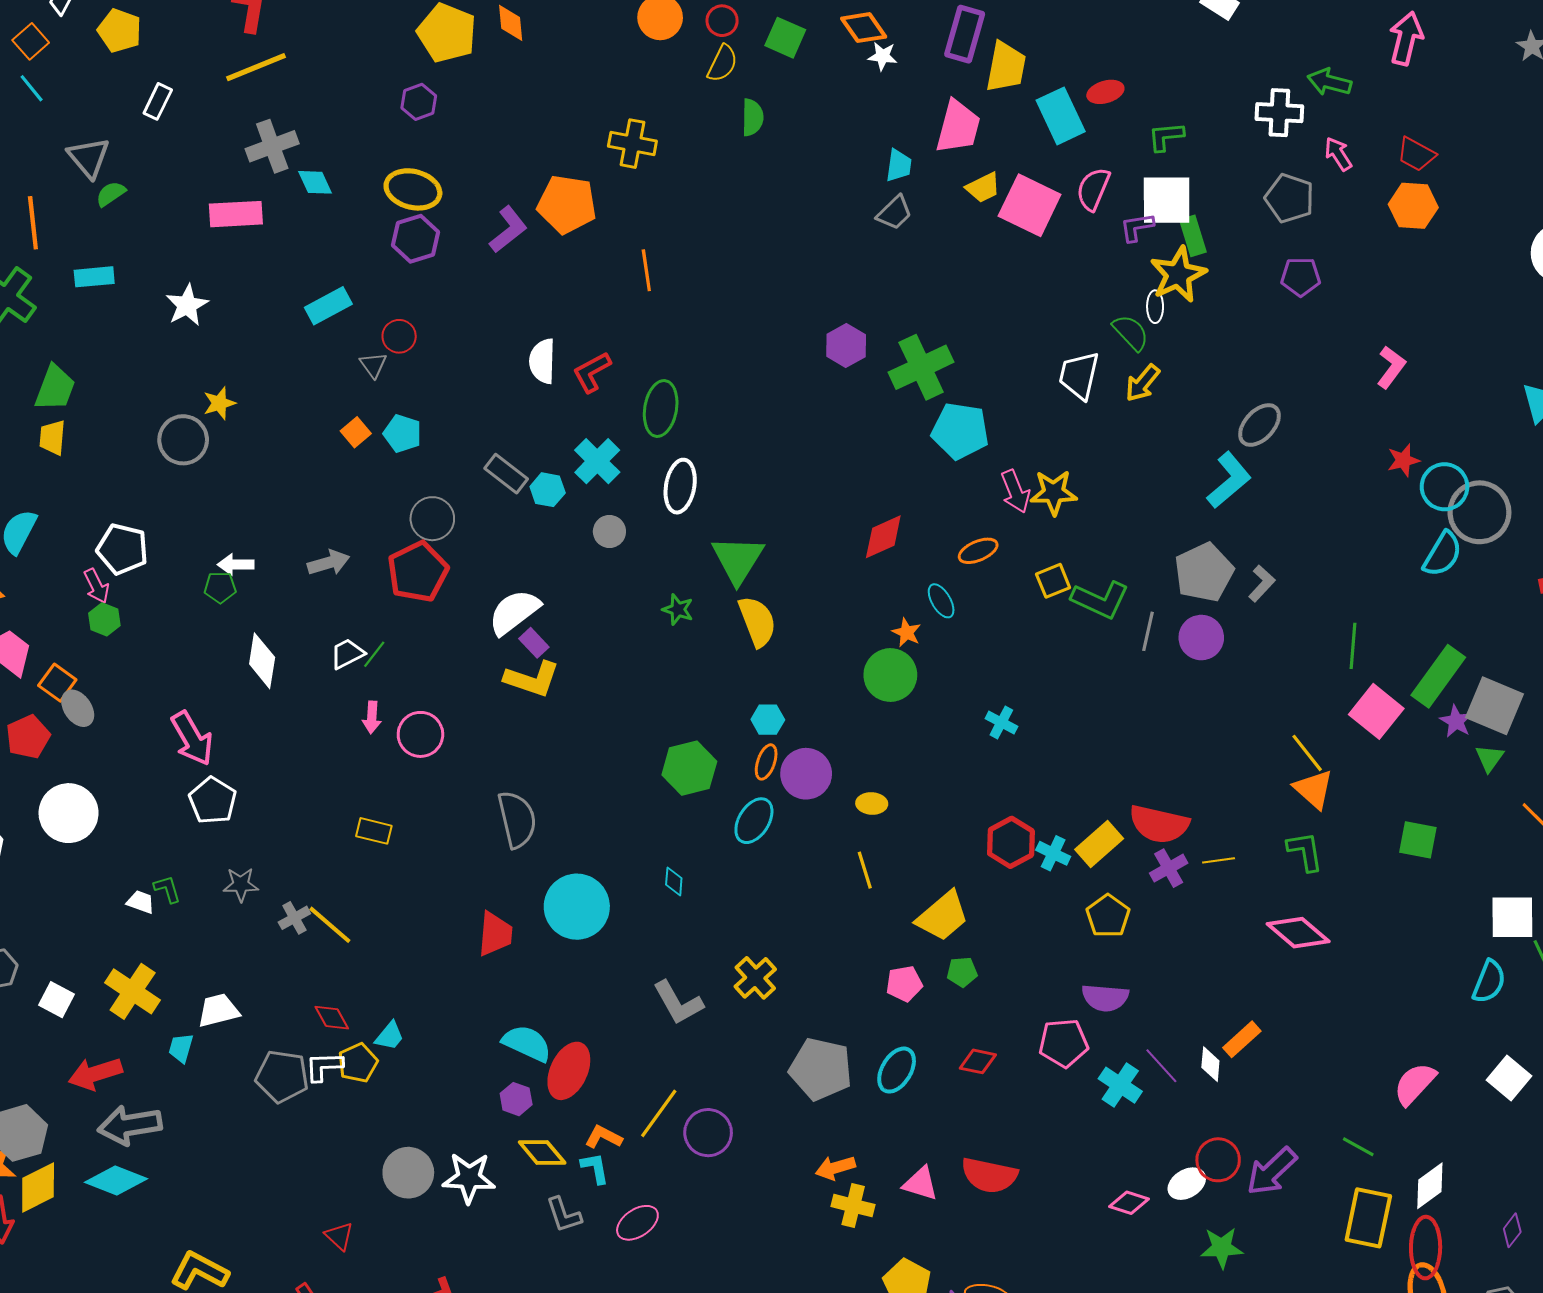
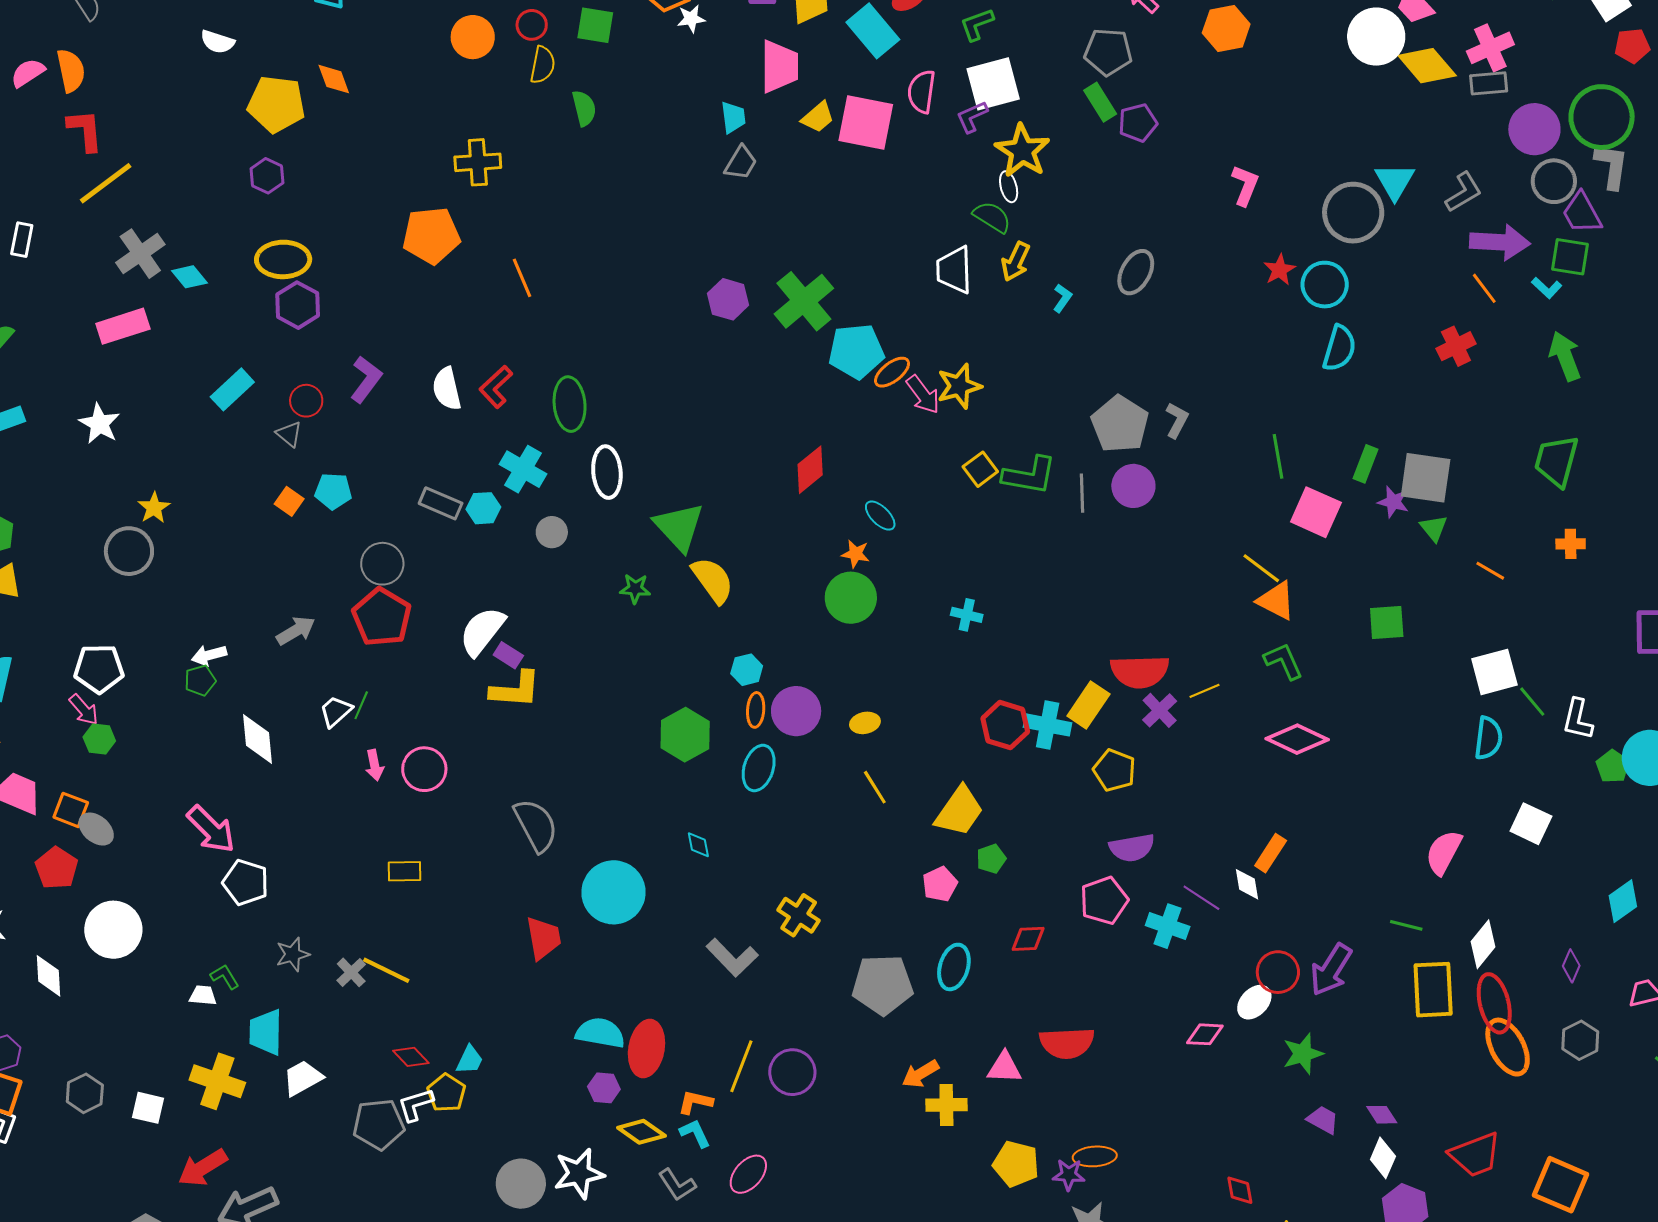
purple L-shape: (508, 230) -> (366, 379), moved
green rectangle: (1193, 236) -> (1100, 102), moved
cyan L-shape: (1229, 480) -> (1062, 298), moved, size x0.5
gray circle: (1479, 512) -> (1353, 213), moved
orange ellipse: (978, 551) -> (892, 372), moved
green rectangle: (1438, 676) -> (1365, 464), size x0.6
cyan cross: (1053, 853) -> (1048, 725), size x1.4
cyan trapezoid: (181, 1048) -> (266, 1032), moved, size x1.6

